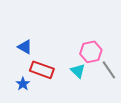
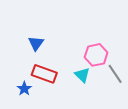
blue triangle: (25, 47) -> (36, 43), moved, turned 35

